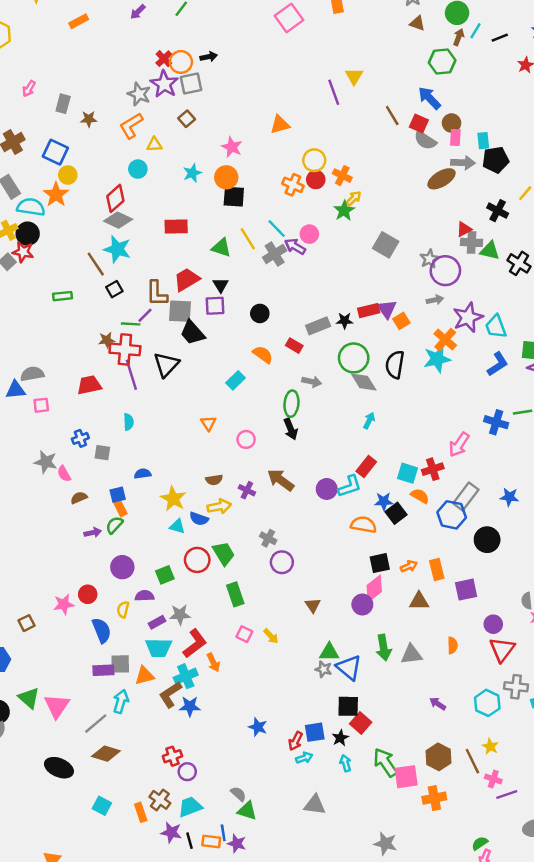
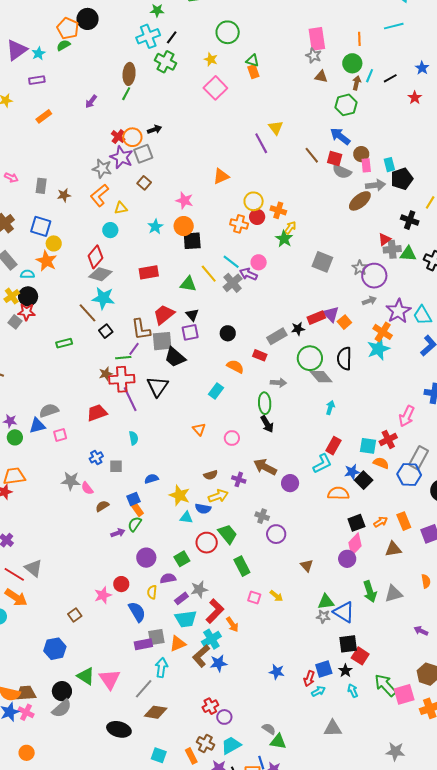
pink arrow: (29, 89) -> (11, 178), turned -88
cyan semicircle: (31, 207) -> (27, 274), size x0.6
purple circle: (327, 489) -> (290, 483), moved

